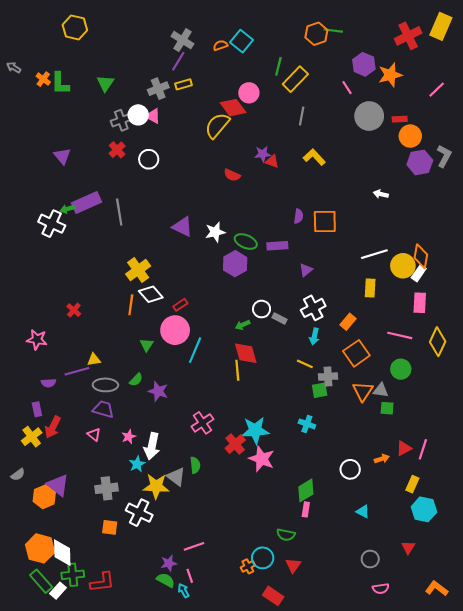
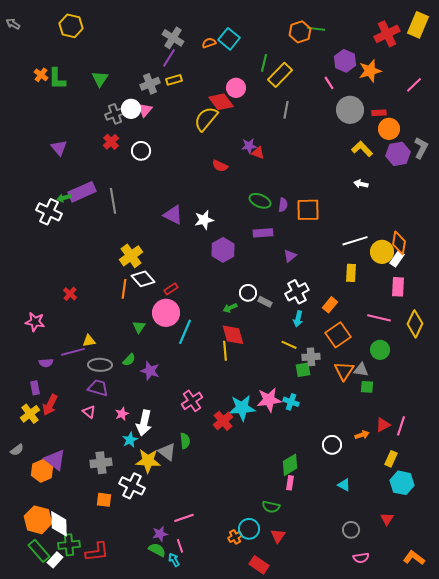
gray arrow: (14, 67) -> (13, 24), moved
pink triangle: (153, 116) -> (145, 110), turned 42
yellow L-shape: (314, 157) -> (362, 149), moved
green ellipse: (246, 242) -> (260, 201), moved
pink star: (262, 459) -> (269, 400), moved, turned -30

